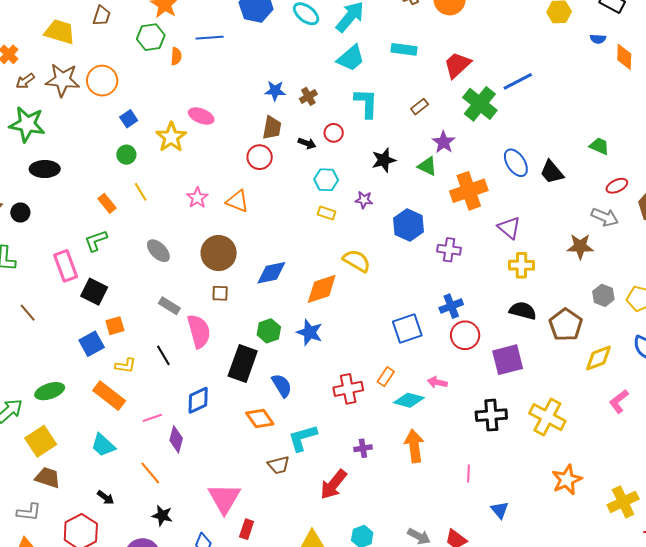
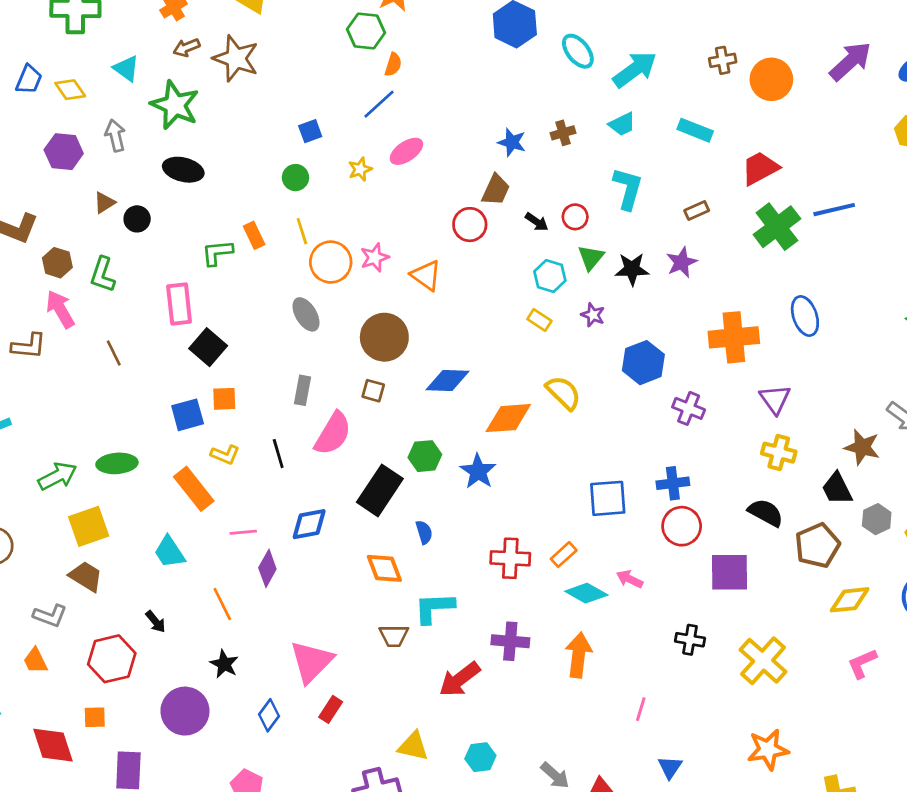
blue line: (210, 38) -> (379, 104), moved, turned -52
cyan trapezoid: (351, 58) -> (622, 124), size x0.7
orange circle: (102, 81) -> (331, 262), moved
brown cross: (308, 96) -> (563, 133), moved
pink ellipse: (201, 116) -> (406, 151), turned -70
yellow star: (171, 137) -> (360, 169), size x0.6
purple star: (444, 142) -> (682, 262), moved
green triangle: (427, 166) -> (591, 258), moved, turned 30
black trapezoid: (552, 172) -> (837, 489), moved
green L-shape: (96, 241) -> (217, 253), moved
gray rectangle: (169, 306) -> (302, 390), turned 55
pink semicircle: (199, 331) -> (333, 434), turned 32
blue semicircle: (282, 386) -> (424, 532), size x0.7
black cross: (491, 415) -> (690, 640), size x0.7
purple cross: (363, 448) -> (510, 641), size x1.5

